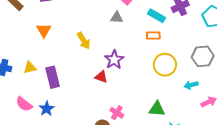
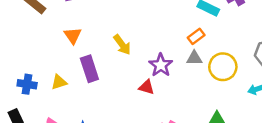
gray triangle: (117, 18) -> (194, 58), moved
orange rectangle: (153, 35) -> (196, 36), moved, turned -32
purple rectangle: (53, 77) -> (89, 69), moved

